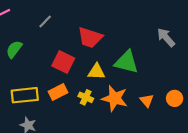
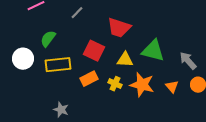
gray arrow: (166, 37) -> (188, 61), moved
yellow rectangle: (25, 95) -> (58, 65), moved

